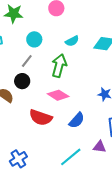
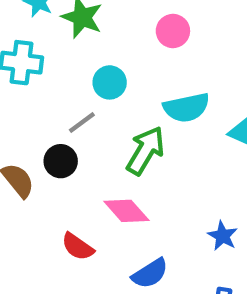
cyan semicircle: (72, 41) -> (186, 108), size x1.5
red semicircle: (41, 117) -> (78, 247), size x0.7

